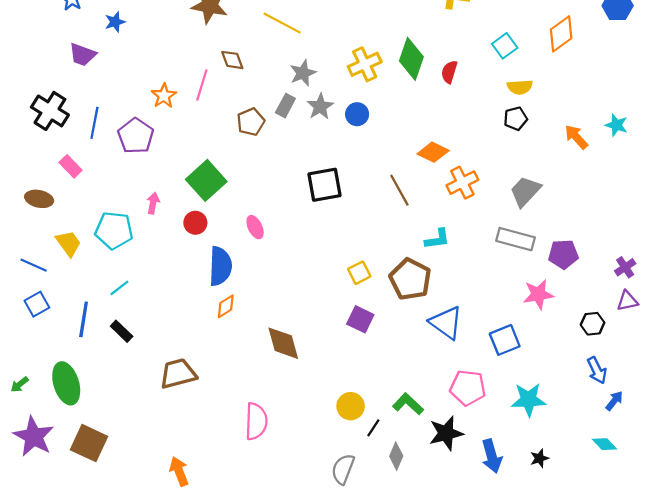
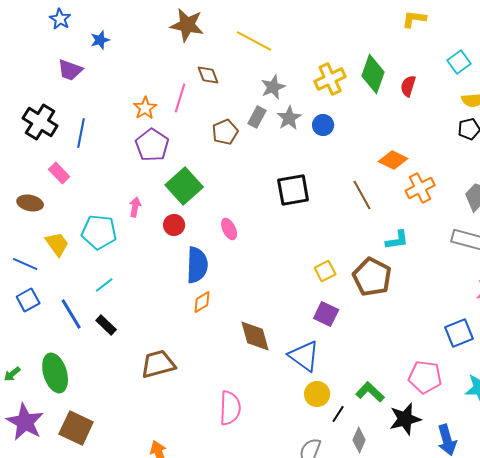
purple pentagon: (136, 136) -> (152, 145), moved
blue line: (84, 319) -> (71, 314), turned -40
blue triangle: (446, 323) -> (304, 356), moved

